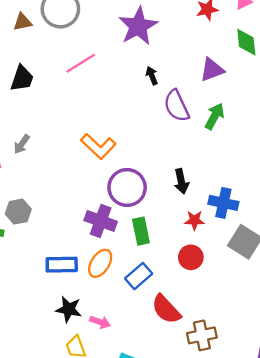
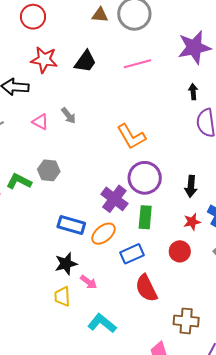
gray arrow: (22, 144) -> (69, 116), turned -90
red star: (194, 220) -> (192, 222), turned -30
black star: (69, 309) -> (66, 264), turned 30
brown cross: (202, 335) -> (186, 321), moved

